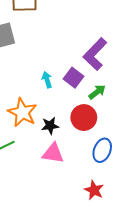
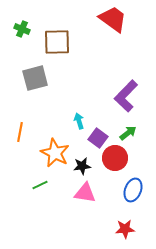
purple square: (74, 78) -> (98, 138), moved
red star: (94, 190) -> (125, 229), turned -30

